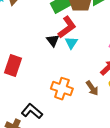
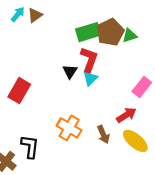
red L-shape: (67, 27) -> (89, 60), turned -45
black L-shape: (32, 111) -> (30, 147), turned 45

